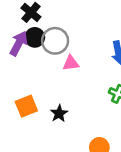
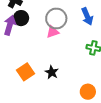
gray circle: (55, 41) -> (56, 18), moved

